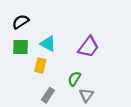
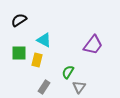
green square: (21, 47) -> (19, 53), moved
purple trapezoid: (89, 47) -> (93, 45), moved

